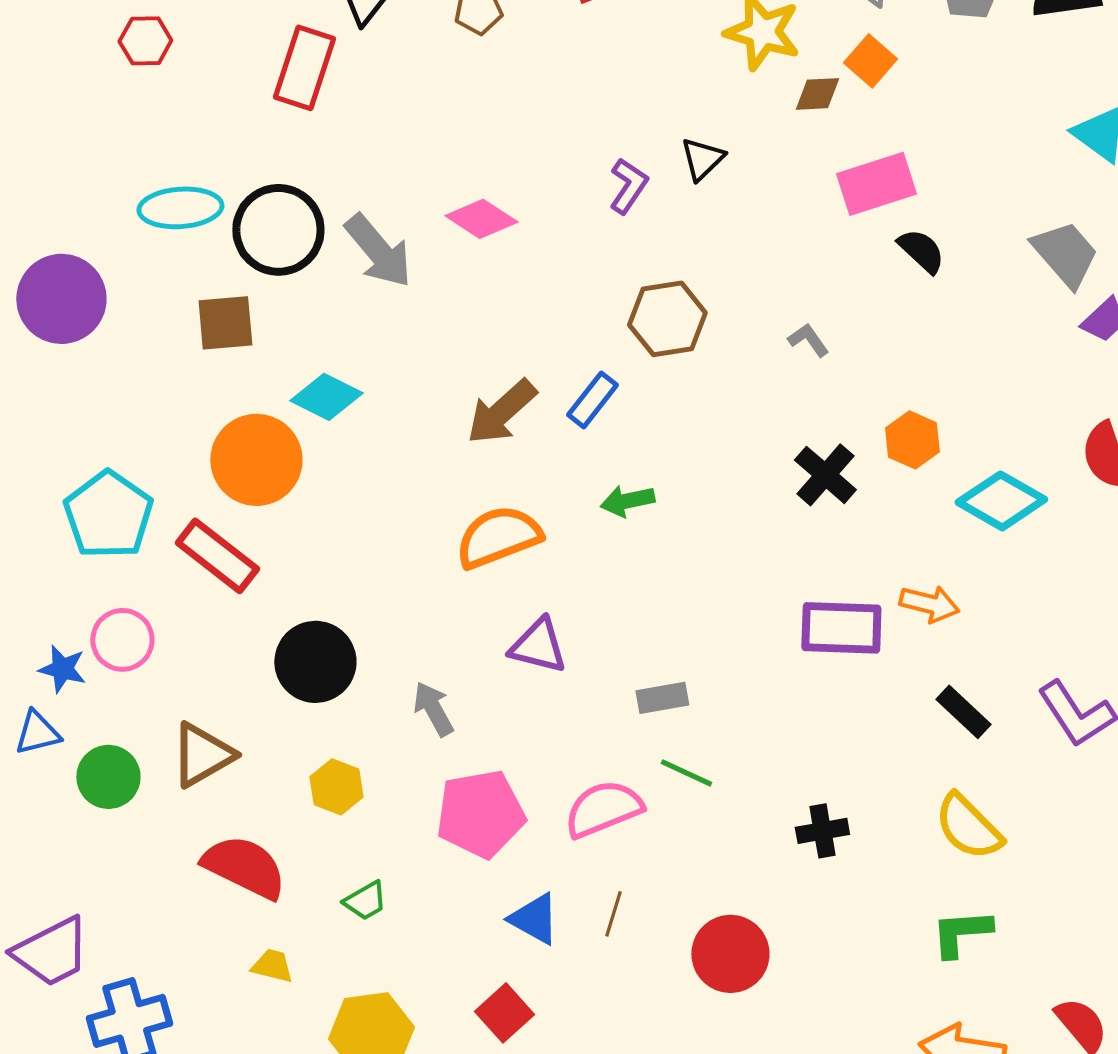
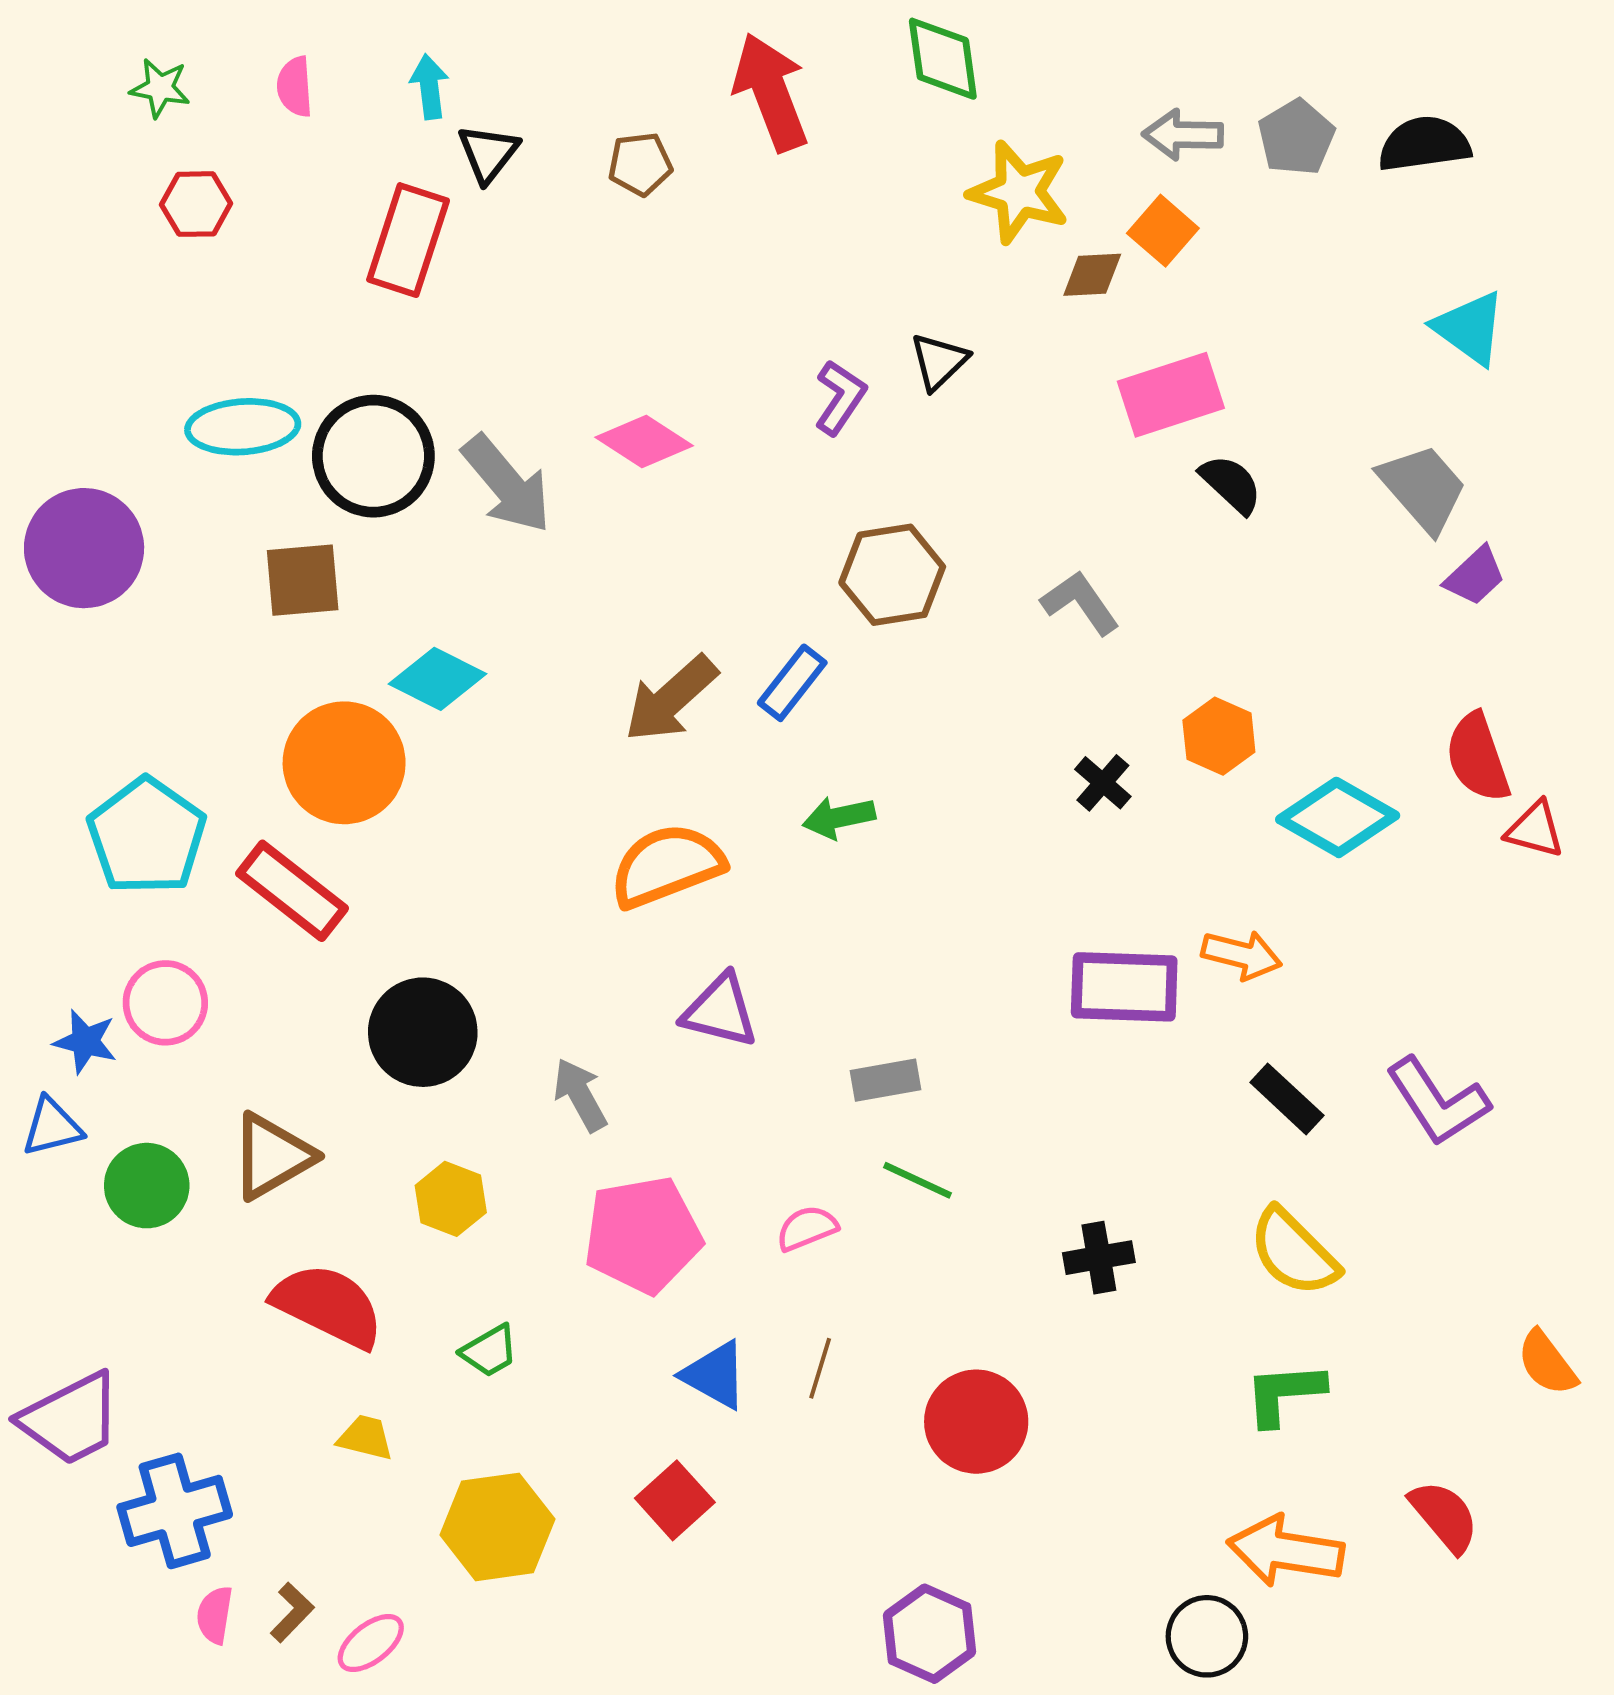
gray L-shape: (808, 340) -> (1080, 603), size x1.4
black cross: (825, 475) -> (1103, 783), size x0.7
pink semicircle: (603, 809) -> (807, 1228), size x0.6

